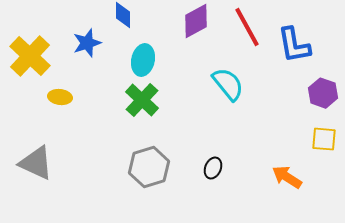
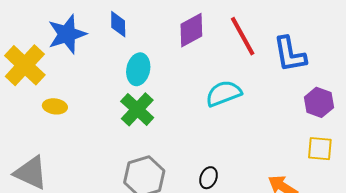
blue star: (87, 43) -> (67, 34), moved, size x1.4
cyan semicircle: (228, 84) -> (224, 93), turned -72

